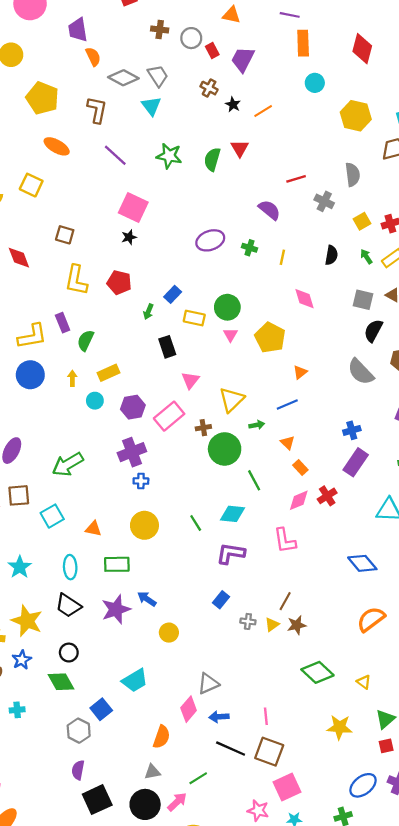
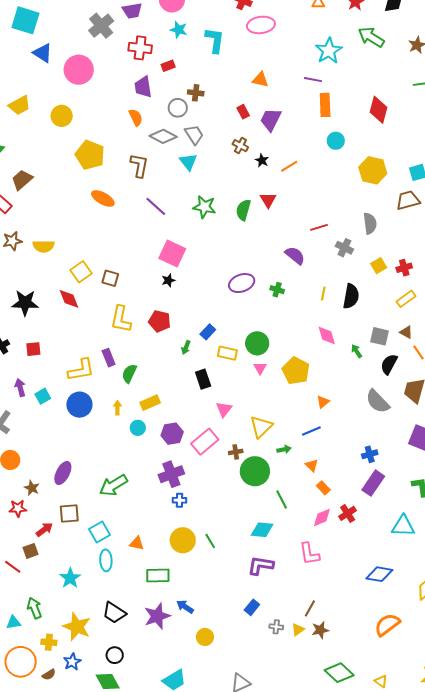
purple trapezoid: (78, 30) -> (143, 87), moved
gray circle: (191, 38) -> (178, 108), moved
yellow square: (31, 185) -> (81, 272), moved, turned 30
black semicircle: (331, 255) -> (351, 296), size x1.4
yellow line: (282, 257) -> (323, 294), moved
green arrow: (366, 257) -> (357, 351), moved
green line: (196, 523) -> (210, 541), moved
blue diamond: (362, 563) -> (379, 574), turned -40
cyan ellipse: (70, 567) -> (106, 560), moved

